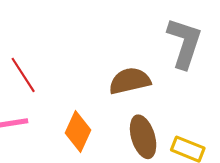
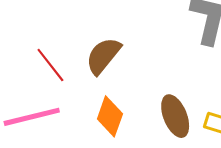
brown semicircle: (130, 81) -> (103, 56), moved, turned -33

